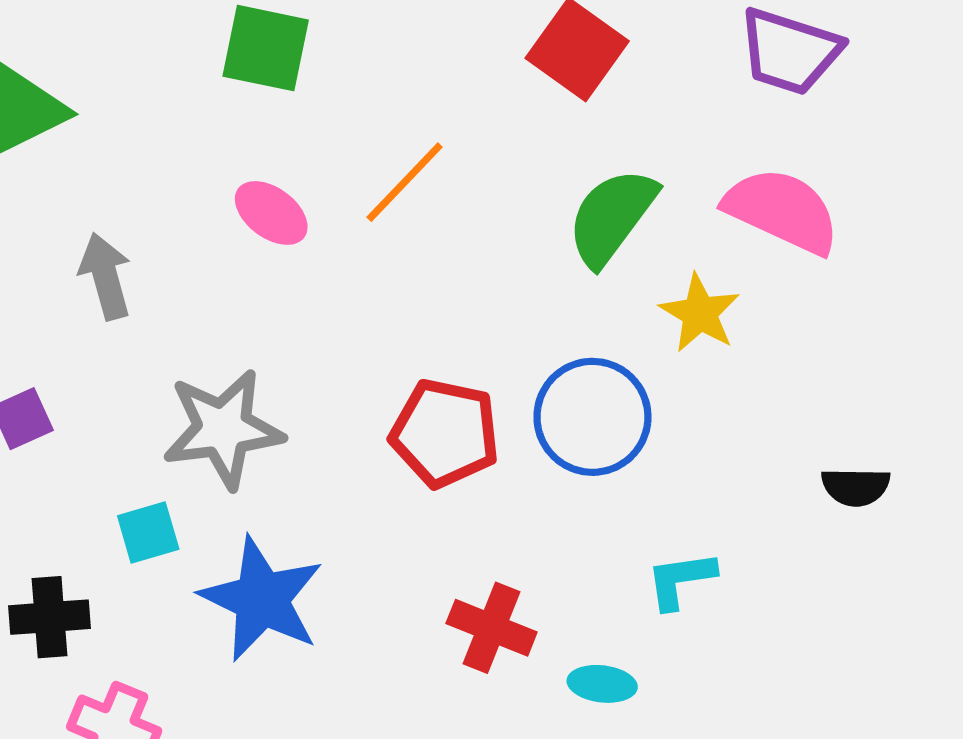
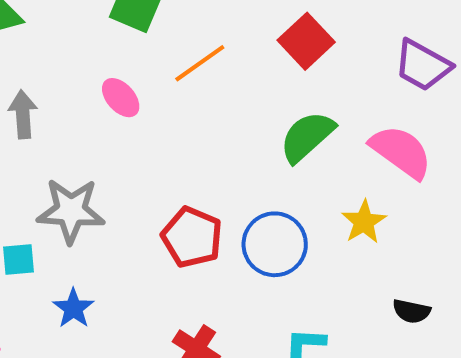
orange line: (405, 182) -> (200, 63), moved
yellow star: (700, 313) -> (364, 222), moved
blue star: (262, 599) -> (73, 308), size x0.6

